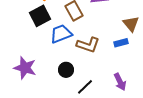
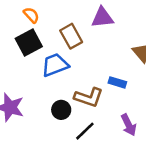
blue rectangle: (121, 43) -> (117, 82), moved, turned 32
brown L-shape: (88, 45) -> (89, 97), moved

